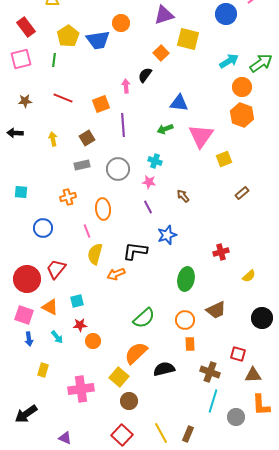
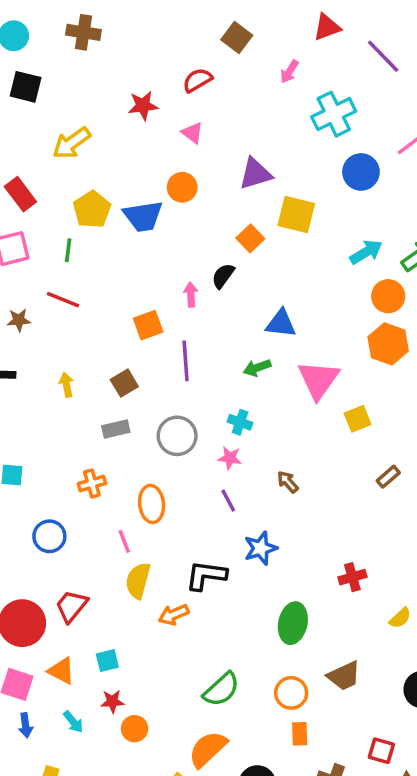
red line: (63, 98) -> (63, 300), moved

